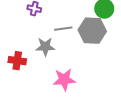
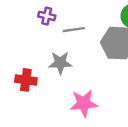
gray line: (63, 29) -> (74, 30), moved

